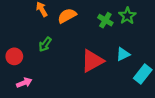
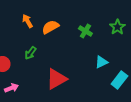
green star: (127, 16) -> (117, 27), moved
red triangle: (92, 61) -> (56, 79), moved

